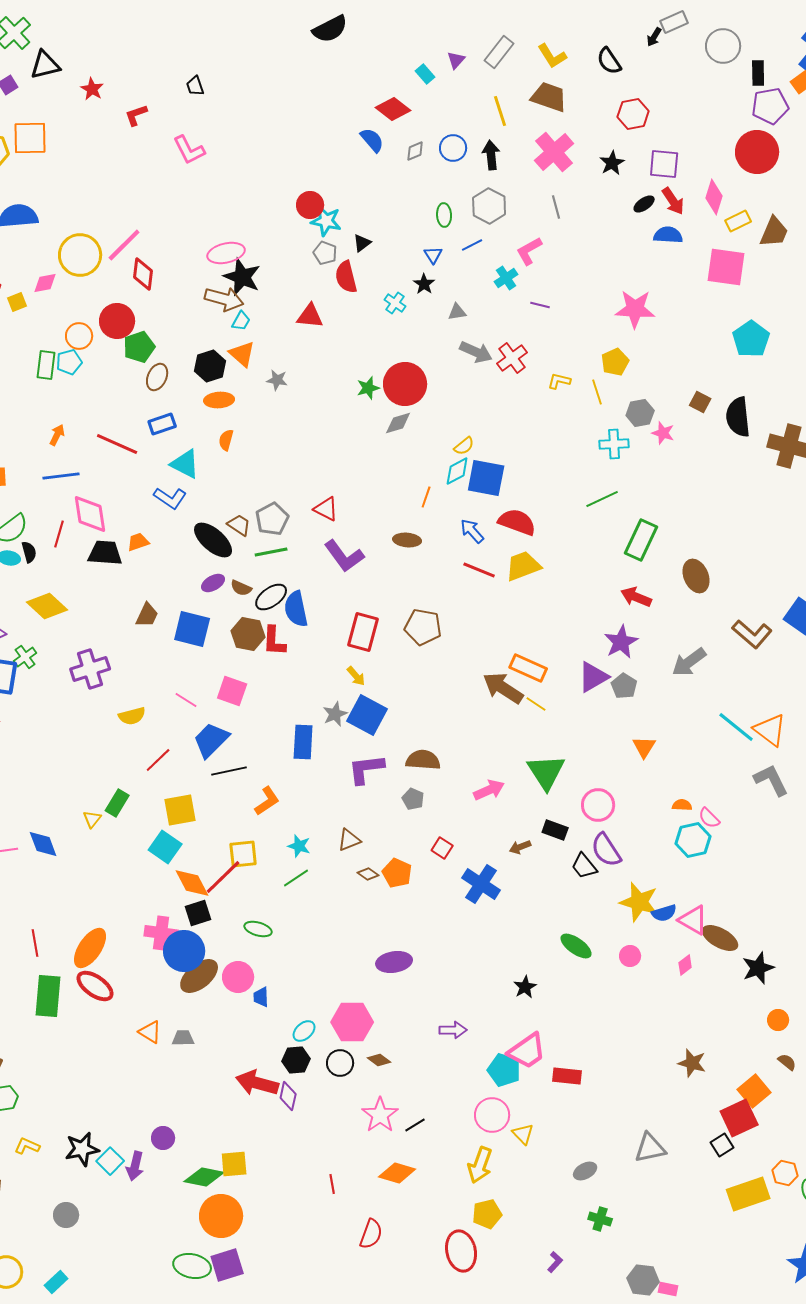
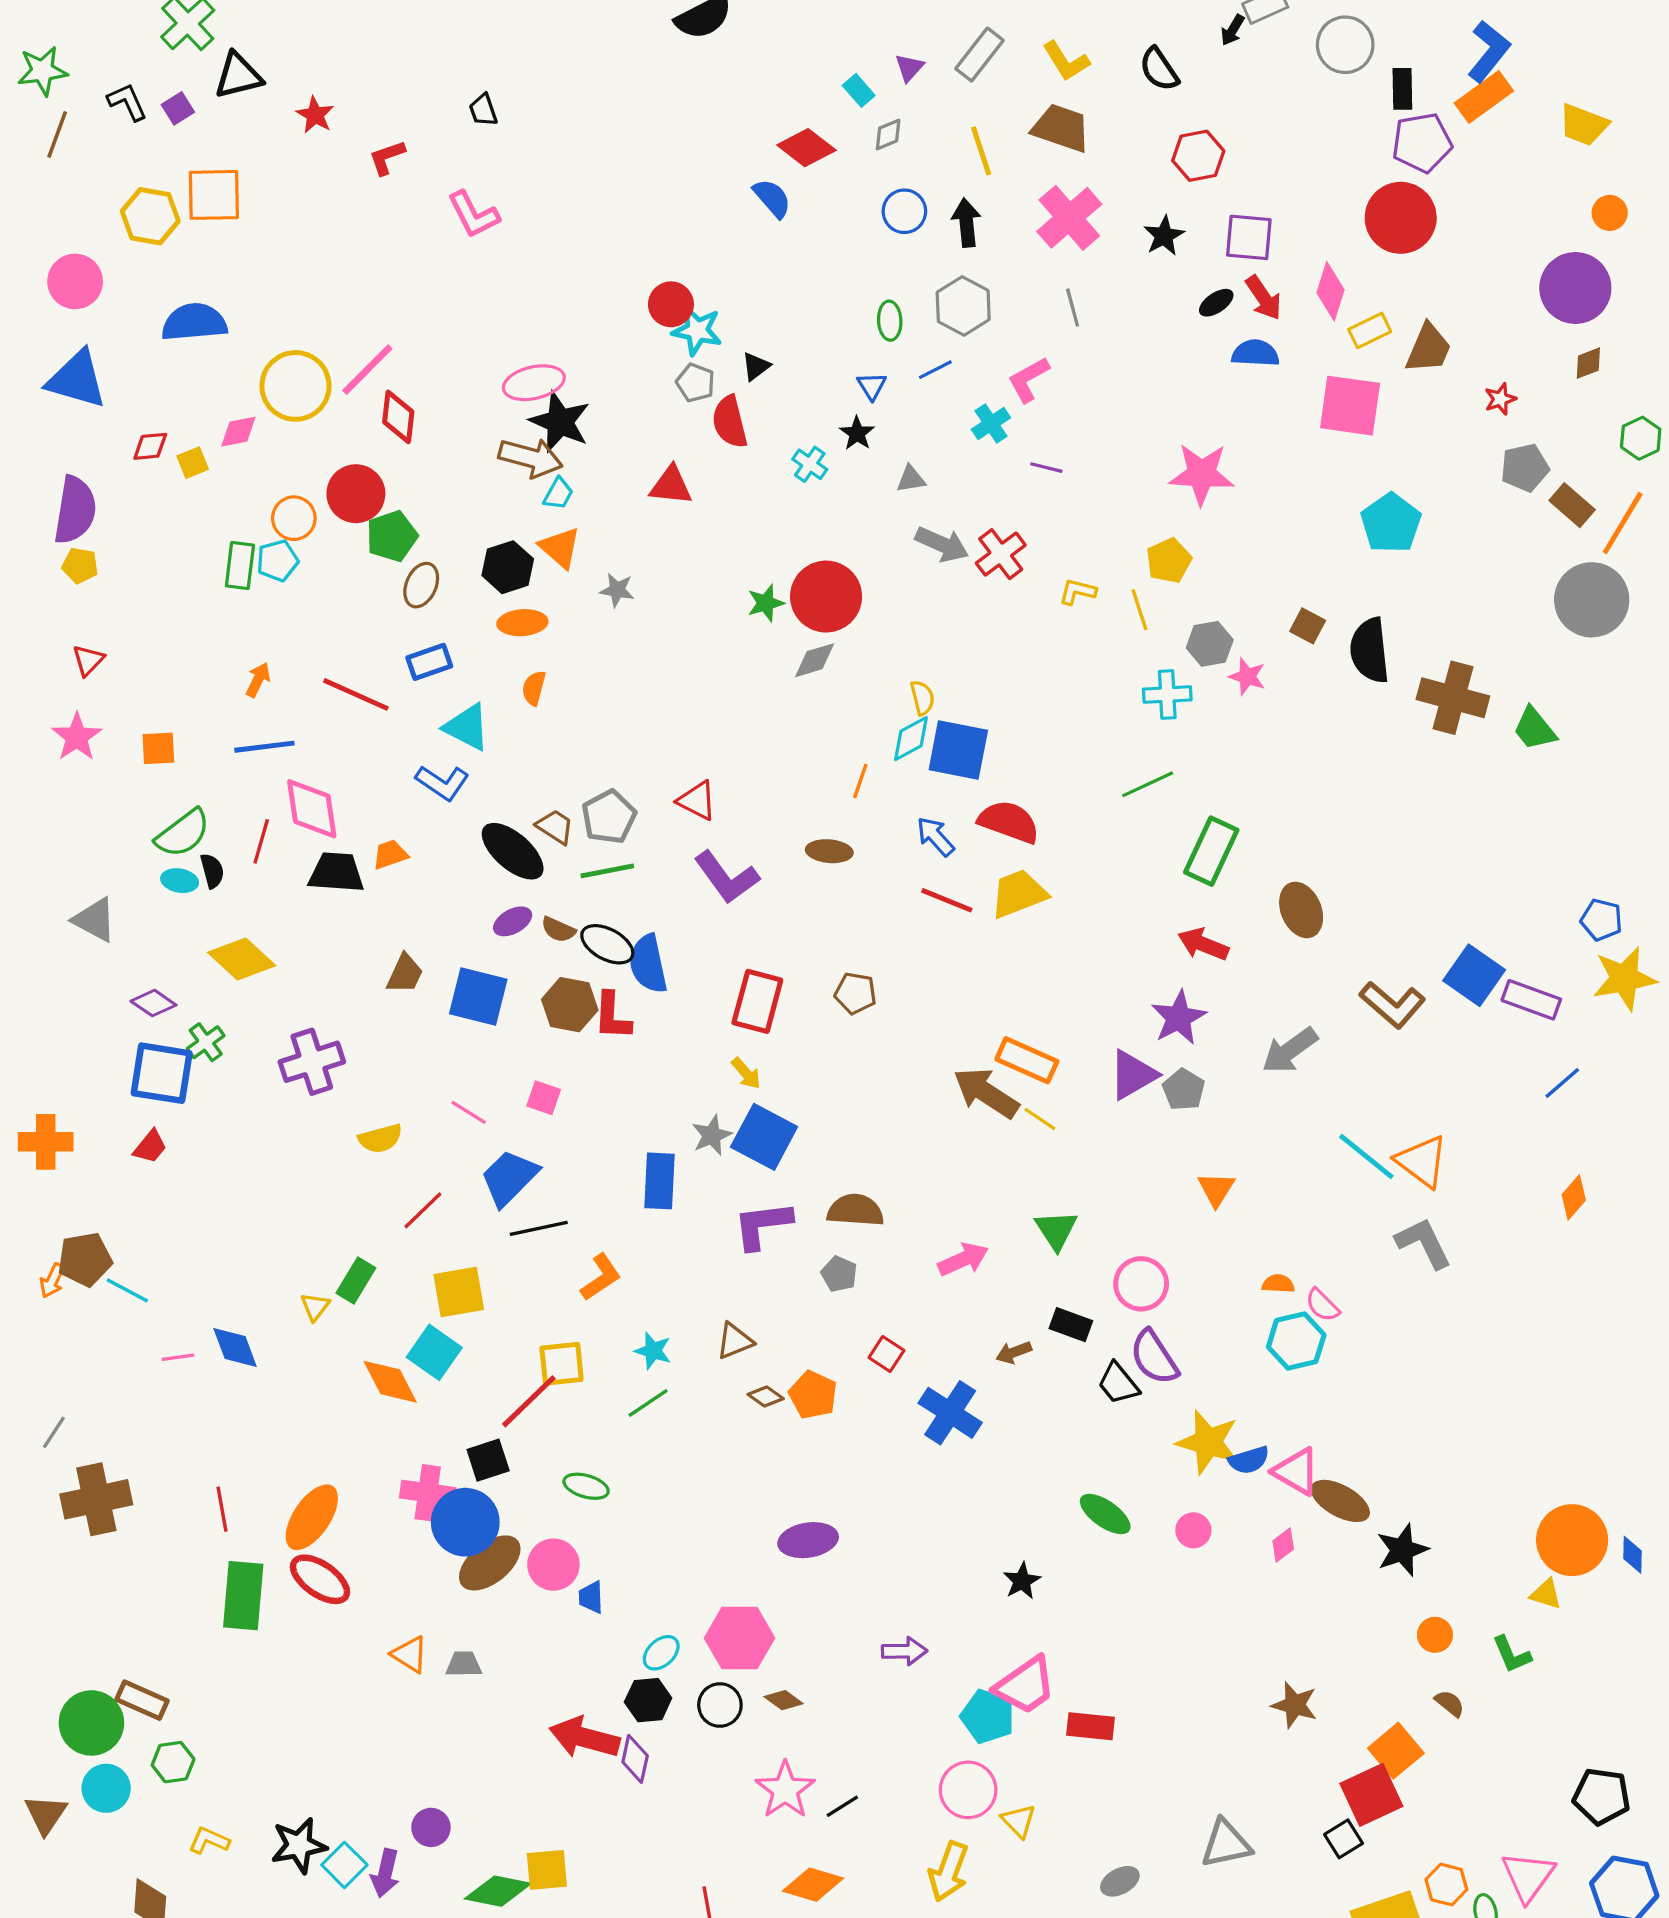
gray diamond: (415, 151) -> (888, 135), moved
yellow semicircle: (464, 446) -> (922, 698), turned -65
black ellipse: (271, 597) -> (607, 944), turned 64
brown pentagon: (423, 627) -> (855, 993), size x0.7
pink square: (232, 691) -> (544, 1098), size x0.7
green triangle: (546, 772) -> (1056, 1230), size x0.7
orange diamond: (192, 883) -> (390, 1382), moved

